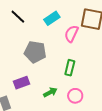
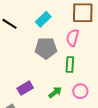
pink semicircle: (72, 34) -> (73, 38), moved
gray pentagon: (35, 52) -> (46, 48), moved

